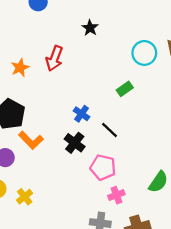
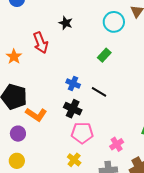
black star: (90, 28) -> (66, 23), moved
red arrow: (54, 58) -> (41, 43), turned -30
pink pentagon: (103, 167) -> (82, 133), moved
yellow cross: (25, 197) -> (74, 160), moved

